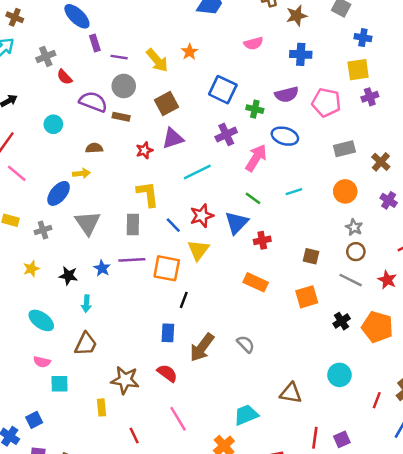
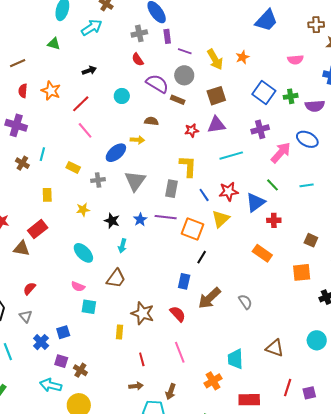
gray cross: (46, 56) -> (139, 33), moved
green cross: (255, 109) -> (291, 96), moved, turned -32
cyan trapezoid: (246, 415) -> (235, 359), turned -80

